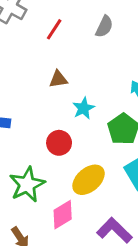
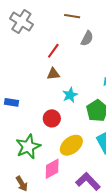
red line: (54, 29) -> (53, 51), moved

